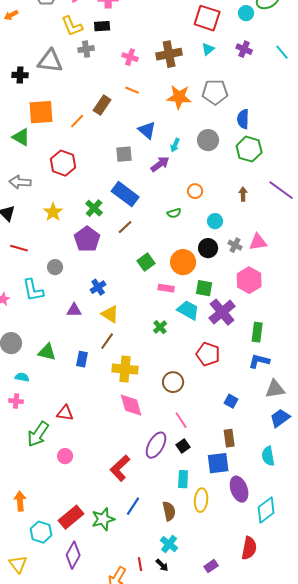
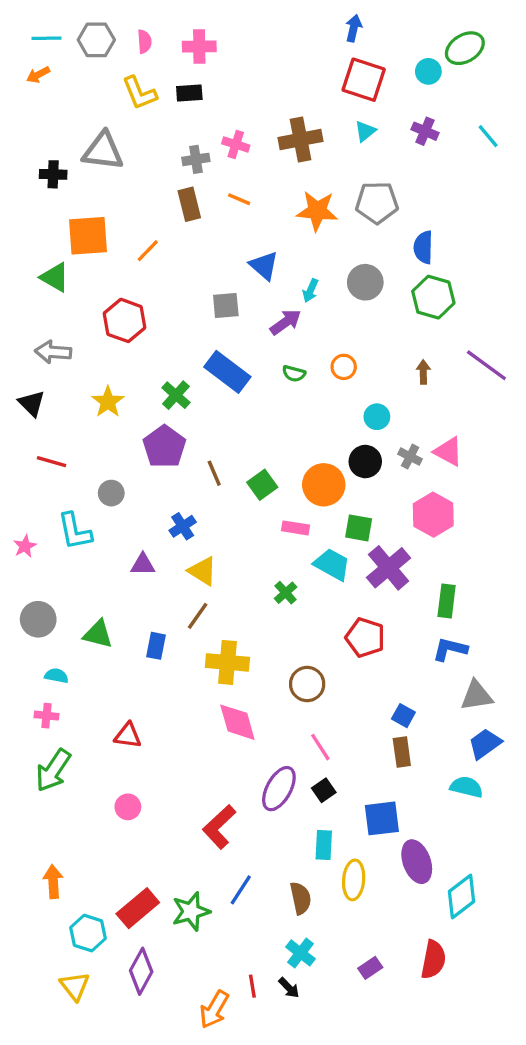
gray cross: (86, 49) -> (196, 159), moved
brown rectangle: (102, 105) -> (189, 204), moved, turned -48
green semicircle: (174, 213) -> (294, 374), moved, turned 32
brown line: (125, 227) -> (214, 473), moved, turned -70
pink triangle: (258, 242) -> (448, 452), turned 36
green arrow: (38, 434) -> (53, 770), moved
brown rectangle: (229, 438) -> (402, 752), moved
cyan semicircle: (268, 456) -> (467, 787), moved, turned 114
yellow triangle: (18, 564) -> (75, 986), moved
purple rectangle: (211, 566) -> (370, 968), moved

